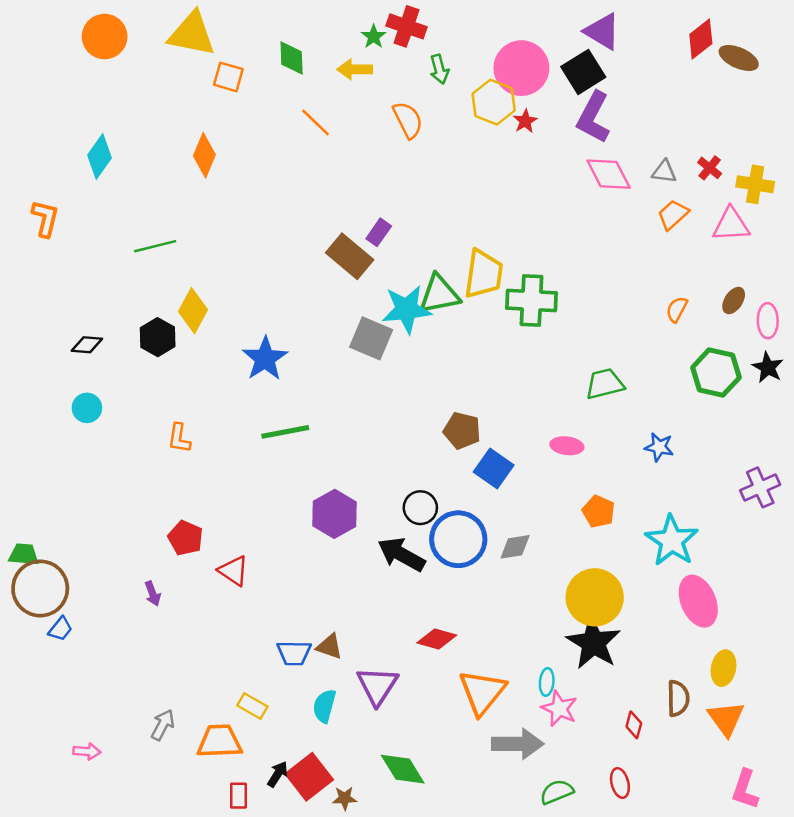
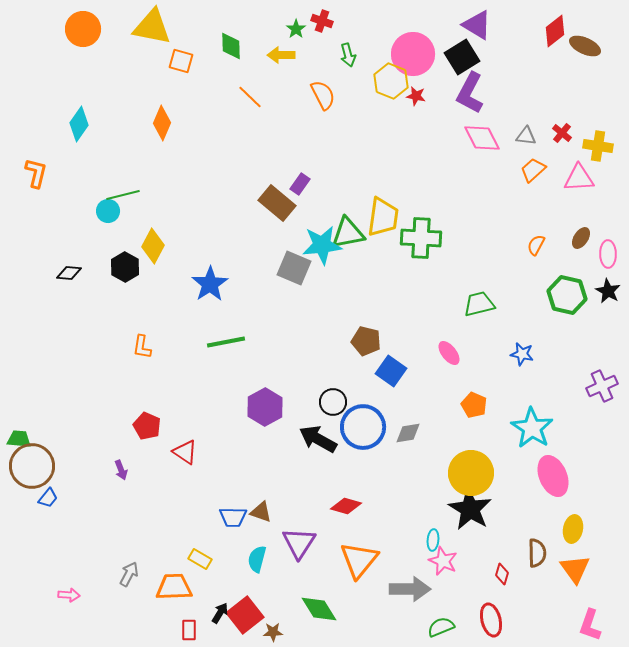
red cross: (406, 26) -> (322, 21), size x0.7
red star: (525, 121) -> (416, 96), turned -30
cyan circle: (87, 408) -> (108, 211), moved
pink ellipse: (567, 446) -> (449, 353), turned 45
orange triangle: (482, 692) -> (359, 560), moved
red ellipse: (620, 783) -> (491, 620), size x1.4

